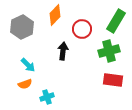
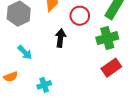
red rectangle: (113, 80) -> (111, 68), turned -42
orange semicircle: (25, 84) -> (11, 77), moved

